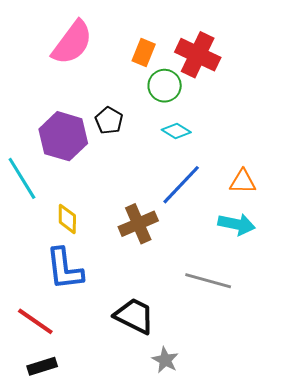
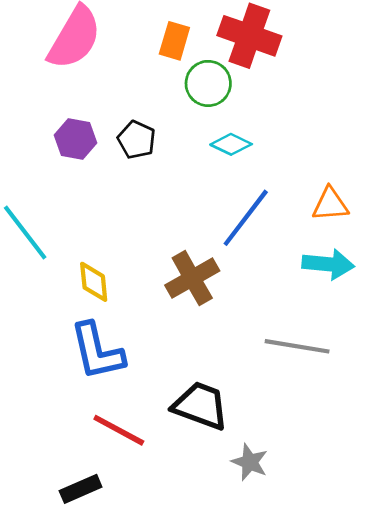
purple hexagon: (63, 136) -> (75, 139), moved, size x0.6
red line: (35, 321) -> (119, 430), moved

